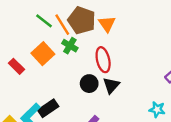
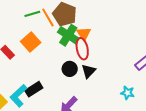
green line: (44, 21) -> (32, 14), turned -56
orange triangle: (107, 24) -> (84, 34), moved
green cross: (70, 46) -> (68, 35), moved, size x1.5

